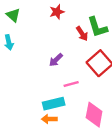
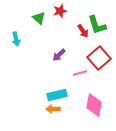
green triangle: (13, 15) -> (39, 18), moved
pink line: (71, 84) -> (80, 73), moved

